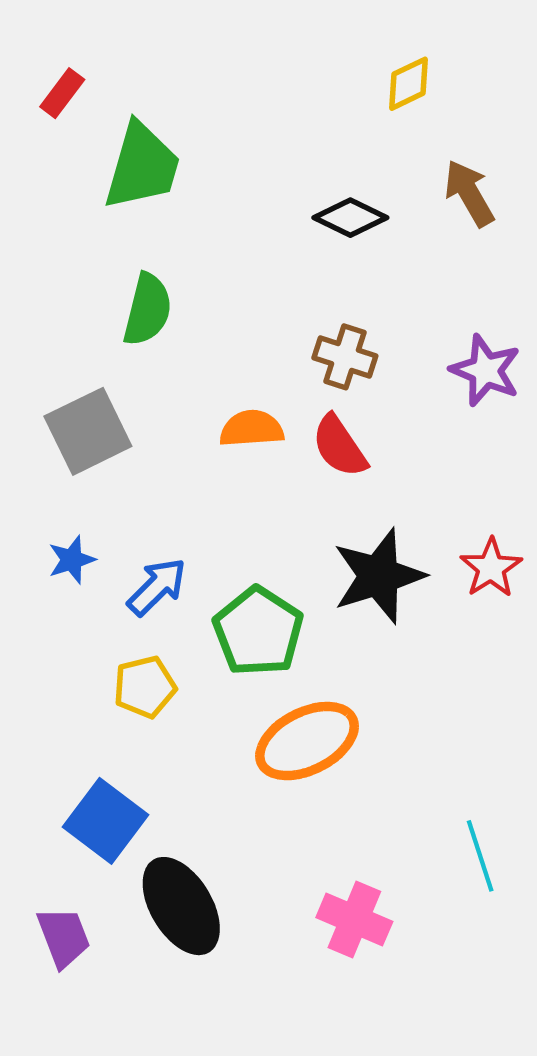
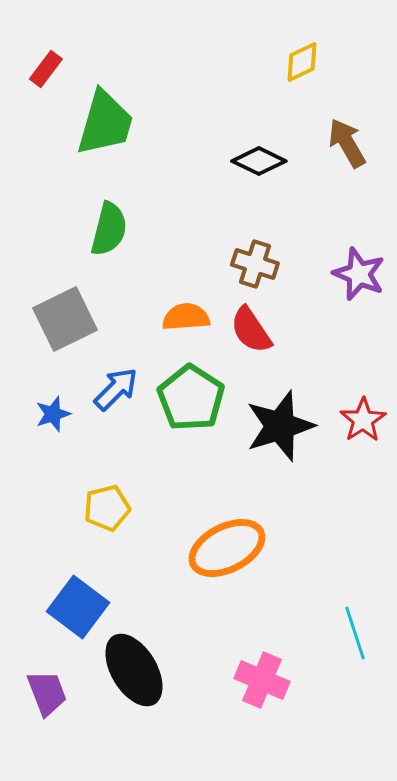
blue arrow: (157, 587) -> (116, 389), moved
green pentagon: (258, 631) -> (191, 398), moved

